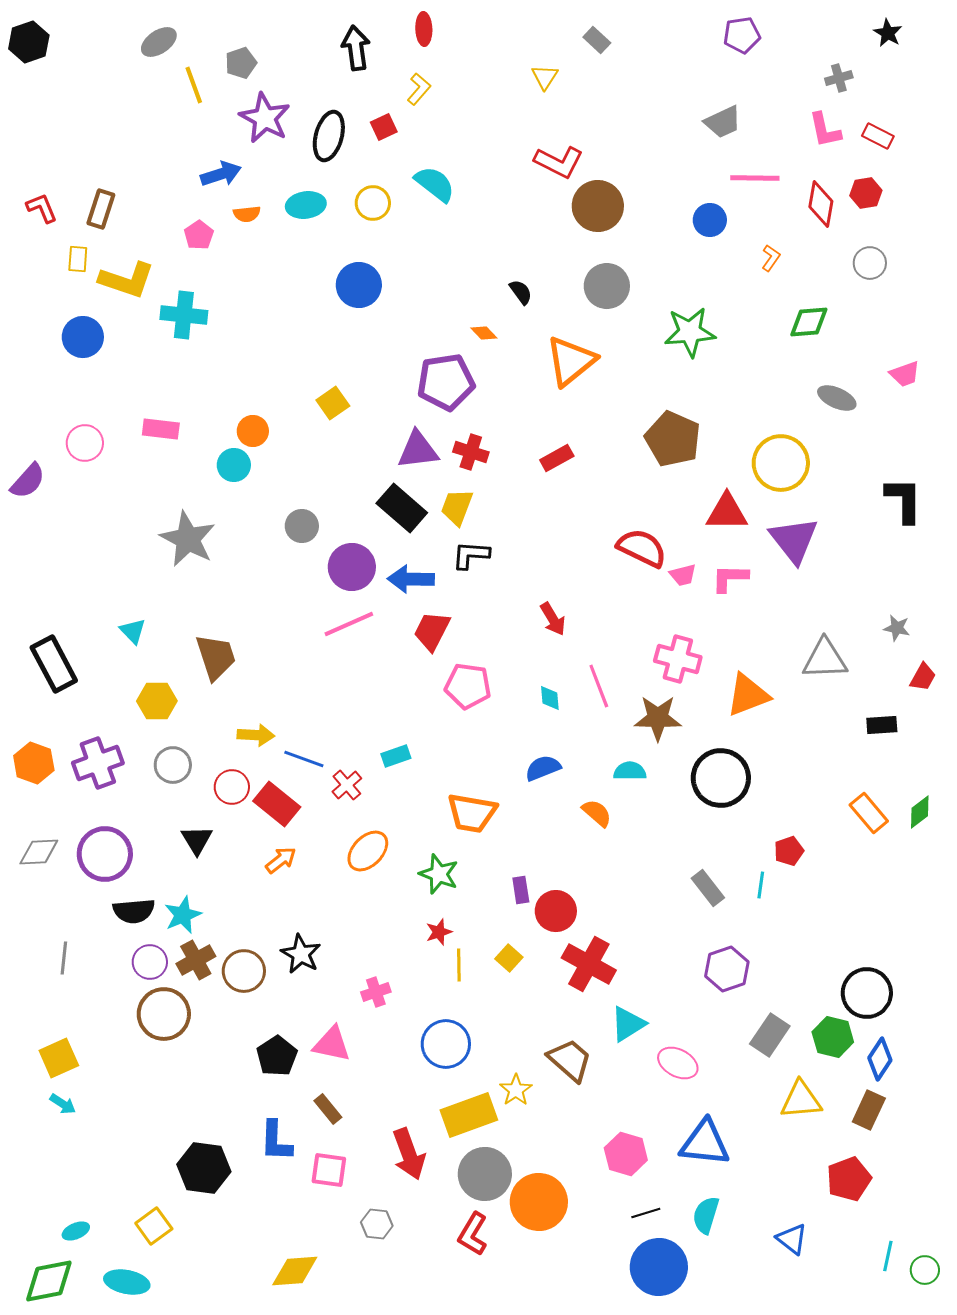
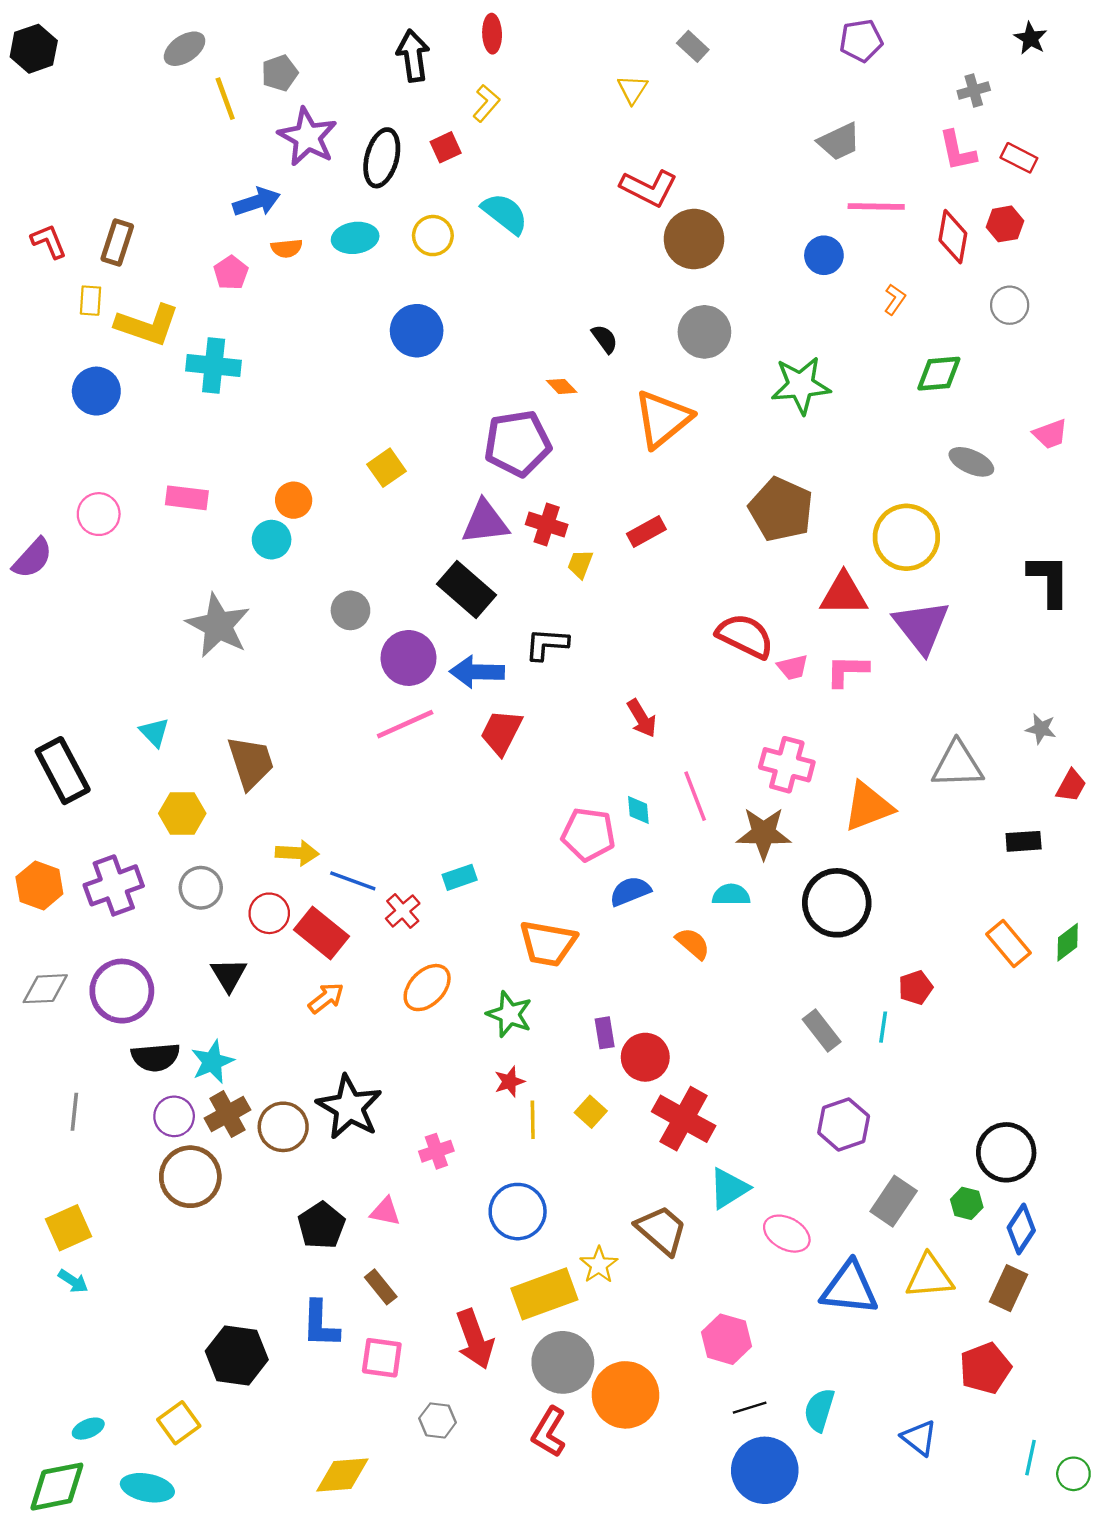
yellow trapezoid: (457, 507) -> (580, 564), moved, size x0.7
pink pentagon: (468, 686) -> (588, 834), moved
black star: (301, 954) -> (349, 1107), size x1.4
green hexagon: (833, 1037) -> (967, 1203), size x0.7
pink triangle: (332, 1044) -> (385, 1212), size x0.7
blue triangle: (705, 1143) -> (849, 1288), moved

